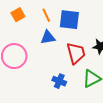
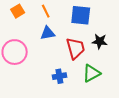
blue square: (69, 20) -> (81, 15), moved
blue cross: (59, 81) -> (59, 76), turned -32

